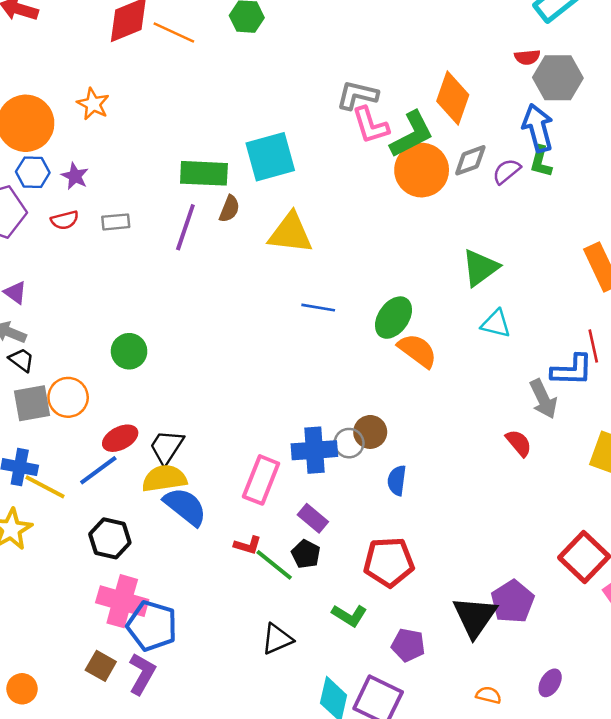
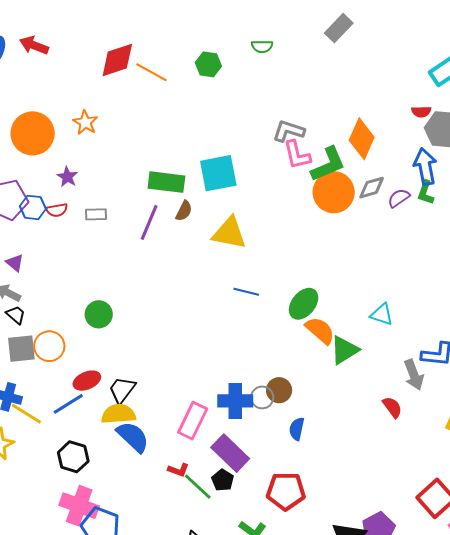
blue hexagon: (33, 172) -> (33, 207), moved
green triangle: (480, 268) -> (344, 350), moved
purple rectangle: (313, 518) -> (230, 453), size x1.6

